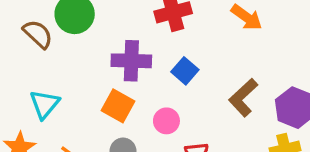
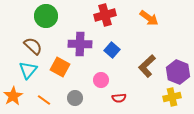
brown semicircle: (38, 34) -> (33, 46), moved
orange square: (118, 106) -> (60, 67), moved

